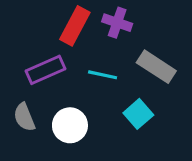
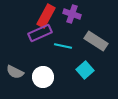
purple rectangle: (45, 70) -> (40, 33), moved
gray semicircle: (24, 117) -> (15, 72), turned -42

